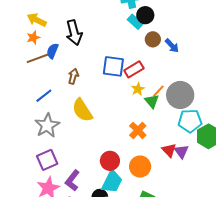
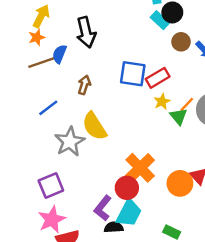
yellow arrow: (37, 20) -> (41, 16), turned 90
gray star: (47, 126) -> (70, 142), moved
orange cross: (138, 130) -> (140, 168), moved, size x1.4
orange circle: (140, 167) -> (180, 183), moved
purple L-shape: (72, 180) -> (103, 208), moved

